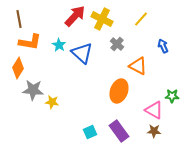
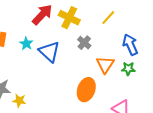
blue arrow: (163, 46) -> (130, 45), size x1.5
orange triangle: (138, 66) -> (105, 65), turned 36
green star: (172, 96) -> (128, 69), moved

